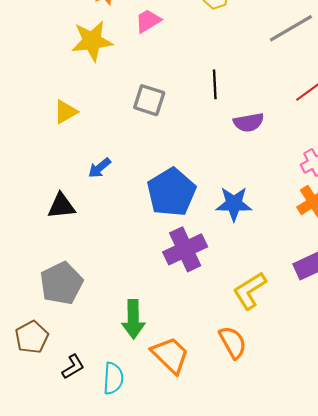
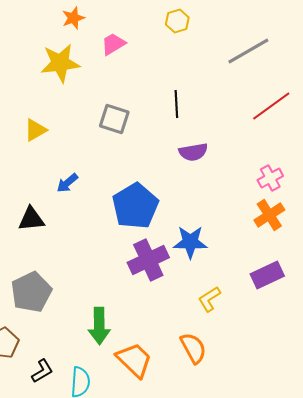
purple semicircle: (249, 122) -> (193, 152), moved
blue star: (234, 204) -> (190, 242), moved
yellow L-shape: (250, 291) -> (209, 299), size x0.7

